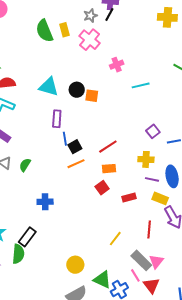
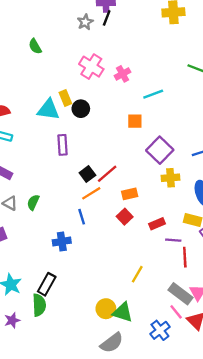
yellow rectangle: (64, 30) -> (65, 98), moved
green semicircle: (44, 31) -> (35, 46), size x0.6
pink cross: (90, 40) -> (91, 67), moved
orange square: (92, 96) -> (135, 121), moved
purple square: (153, 131) -> (160, 150), moved, size x1.6
blue line: (65, 139) -> (82, 217), moved
red line: (108, 147) -> (107, 174), moved
purple line: (152, 179) -> (173, 240), moved
yellow line: (115, 239) -> (137, 274), moved
green triangle: (102, 280) -> (123, 312), moved

